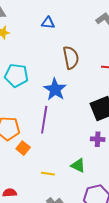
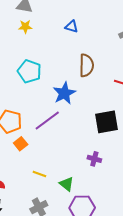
purple line: (44, 120) -> (47, 121), turned 32
purple cross: (98, 139) -> (94, 159), moved
green triangle: (78, 165) -> (67, 184), moved

